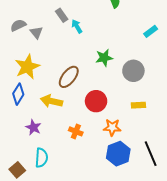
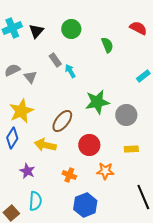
green star: (104, 58) -> (97, 102), size x1.4
blue hexagon: (118, 154) -> (85, 205), moved

